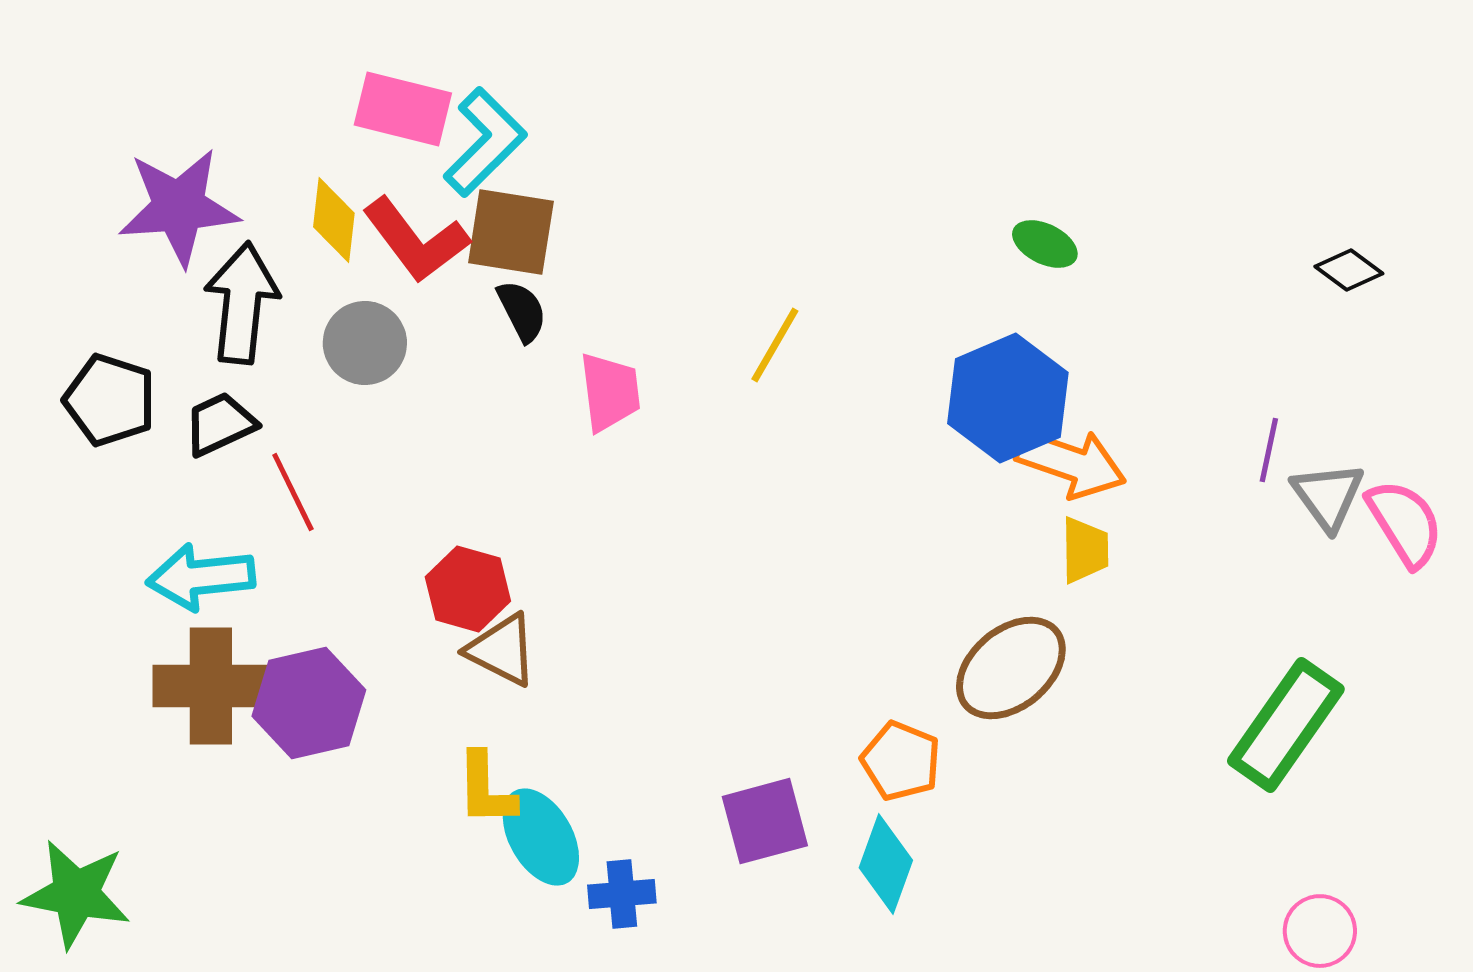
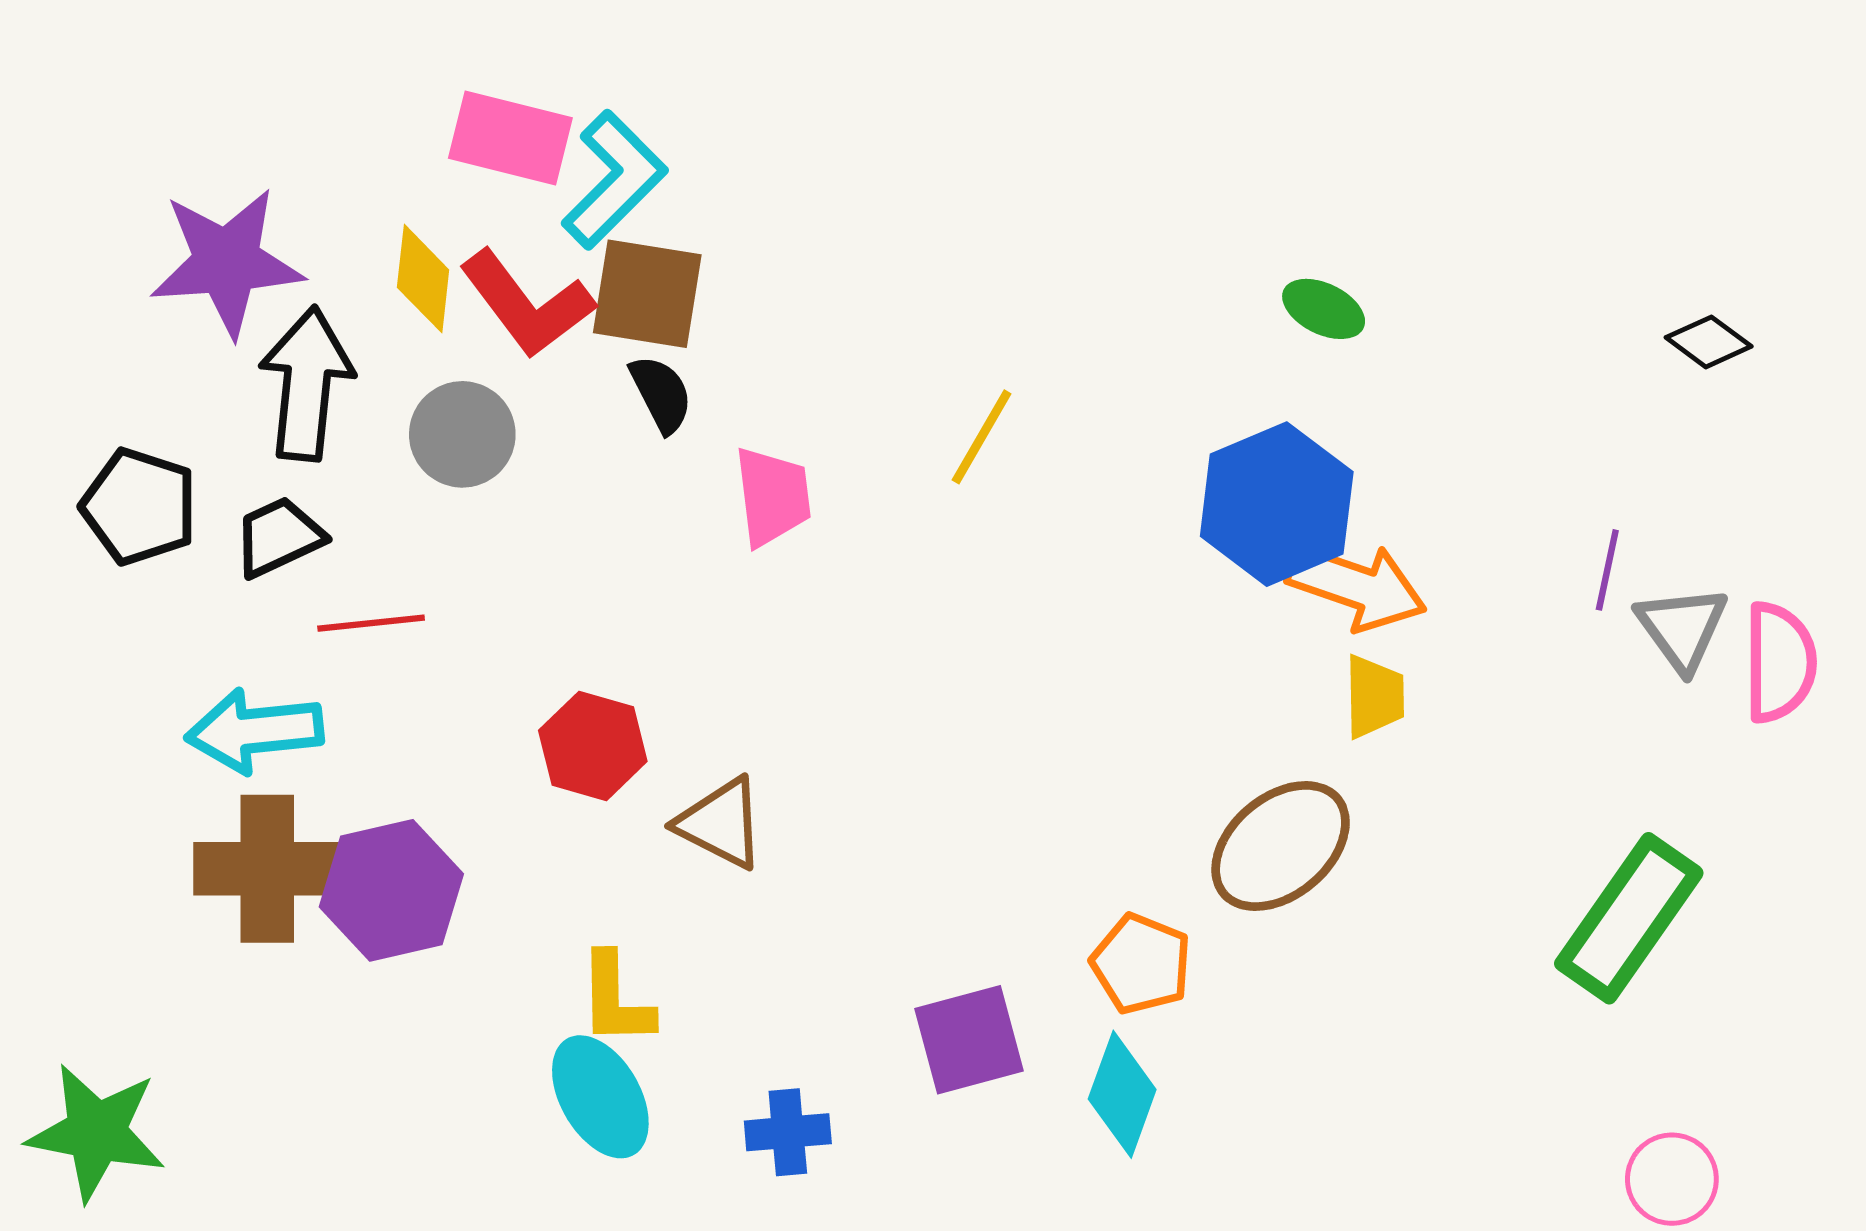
red line: (293, 492) -> (371, 623), turned -70
pink semicircle: (1405, 523) -> (1780, 662), turned 32
brown triangle: (502, 650) -> (721, 823), moved
cyan ellipse: (541, 837) -> (600, 1097), moved

